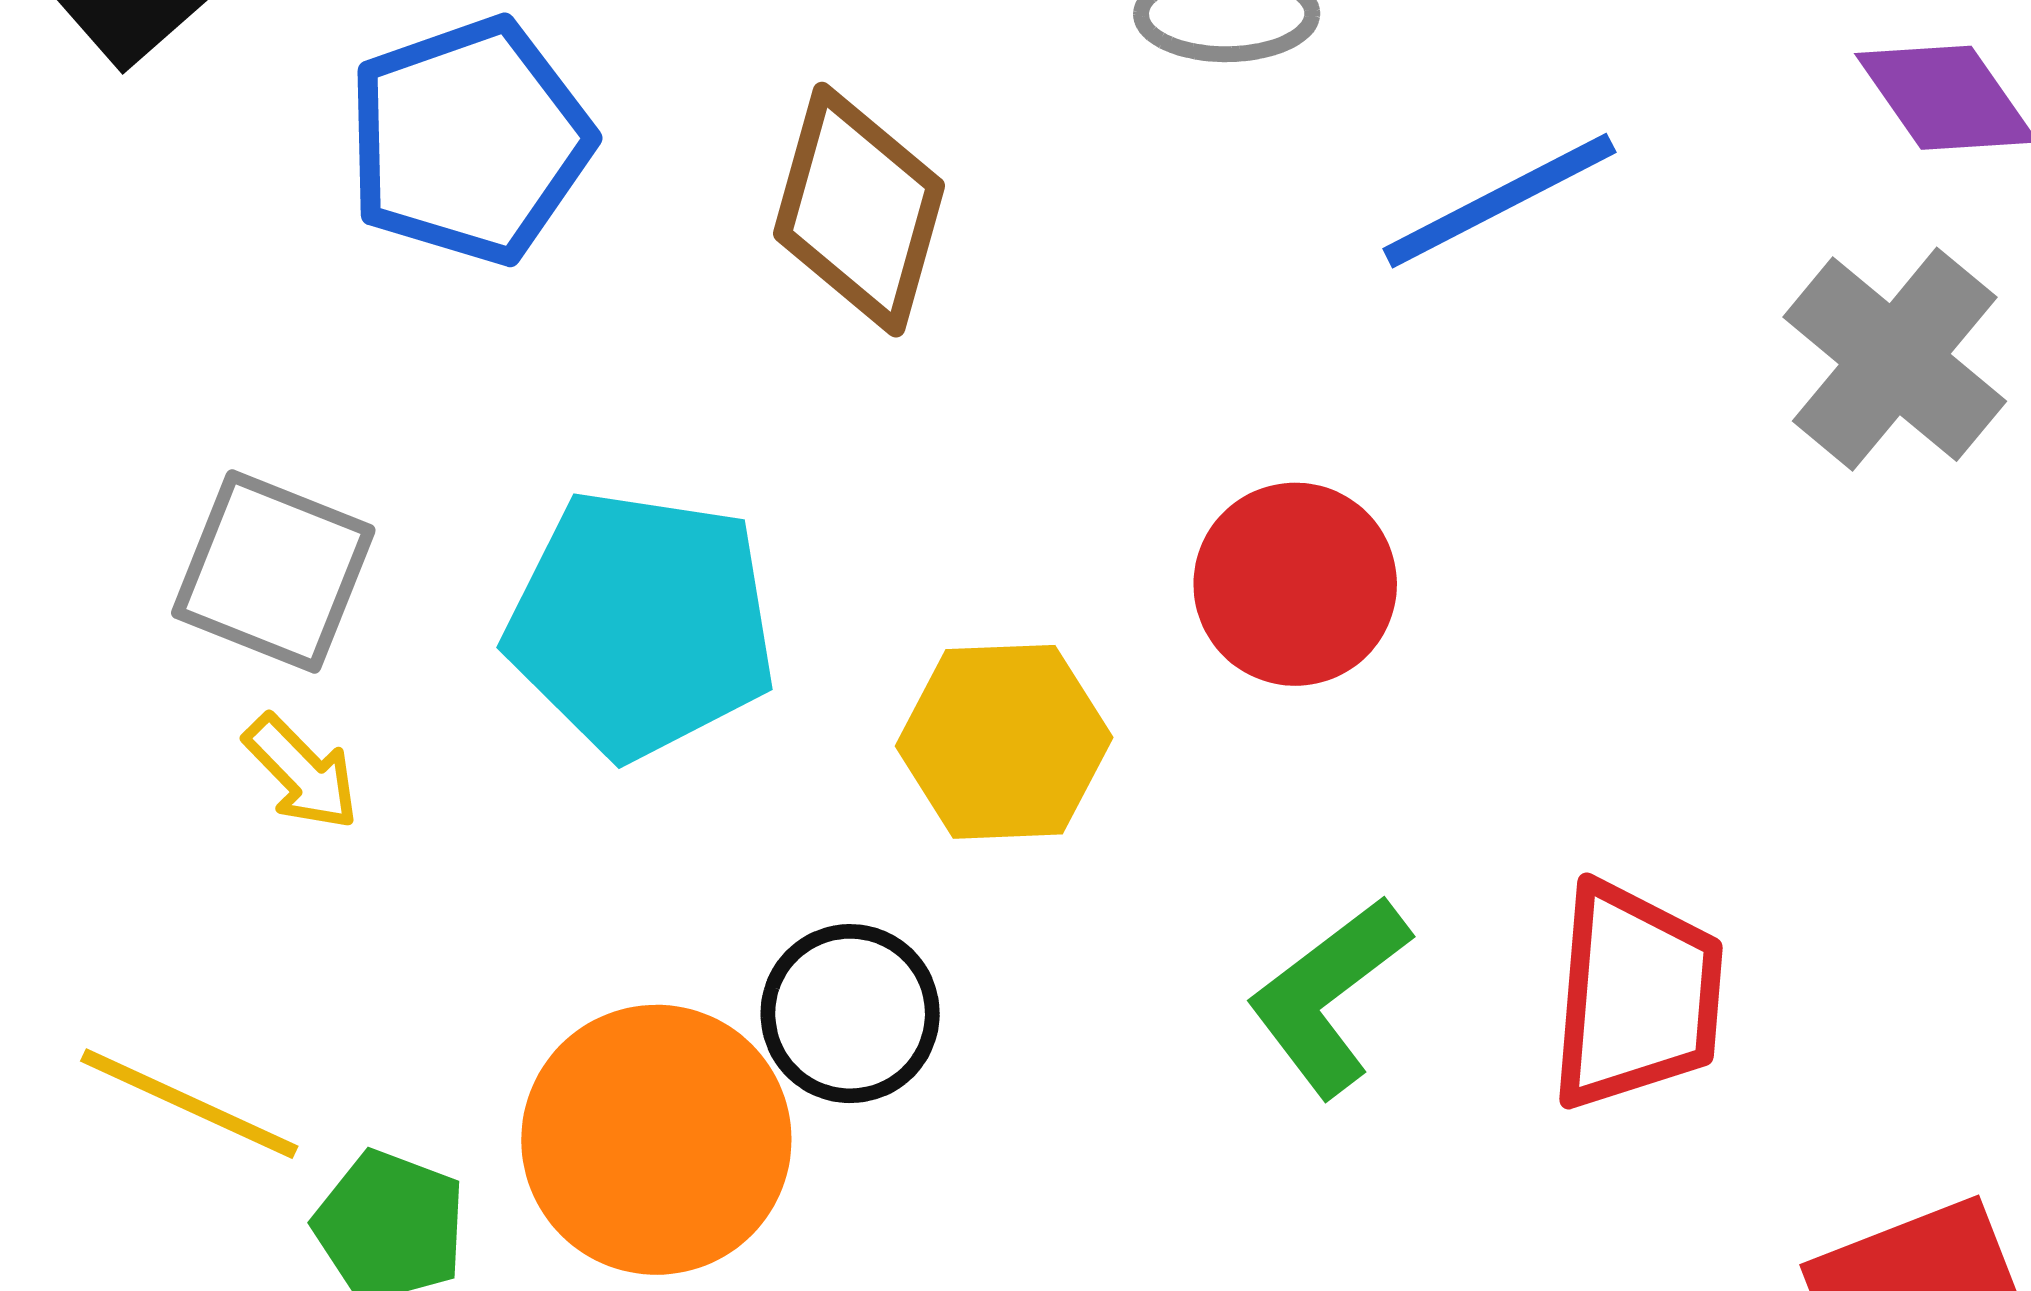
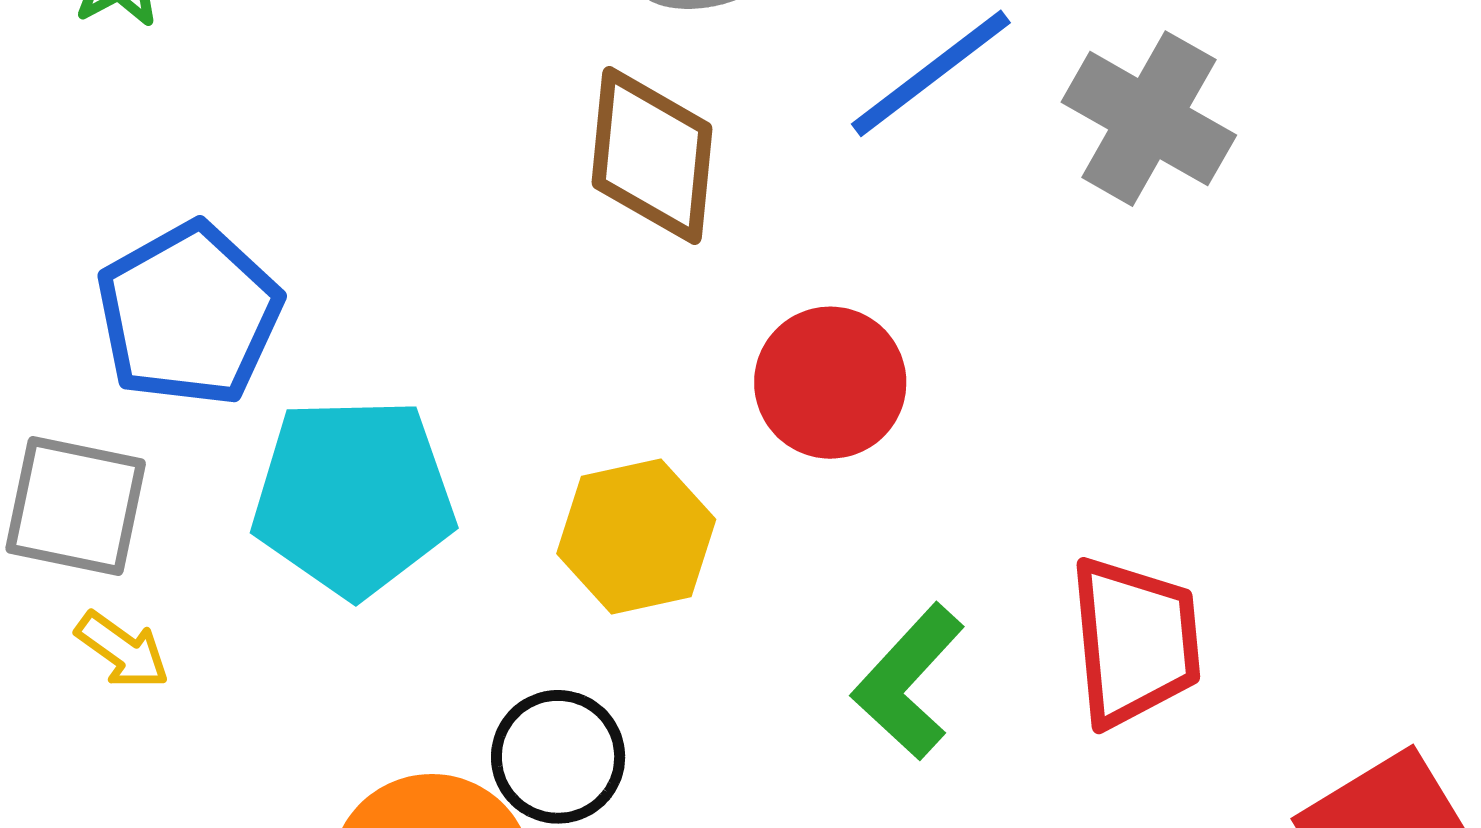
blue pentagon: (469, 141) -> (189, 314), moved
brown diamond: (859, 210) -> (652, 156), moved
gray cross: (1895, 359) -> (1149, 119), moved

